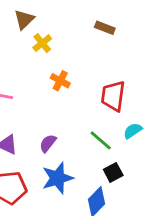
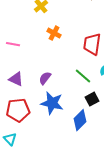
blue star: (58, 178) -> (52, 103), turned 30

